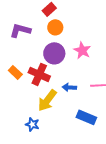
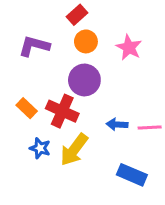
pink star: (82, 50) -> (129, 47), moved
blue arrow: (69, 87) -> (117, 124), moved
blue star: (32, 124) -> (40, 148), moved

